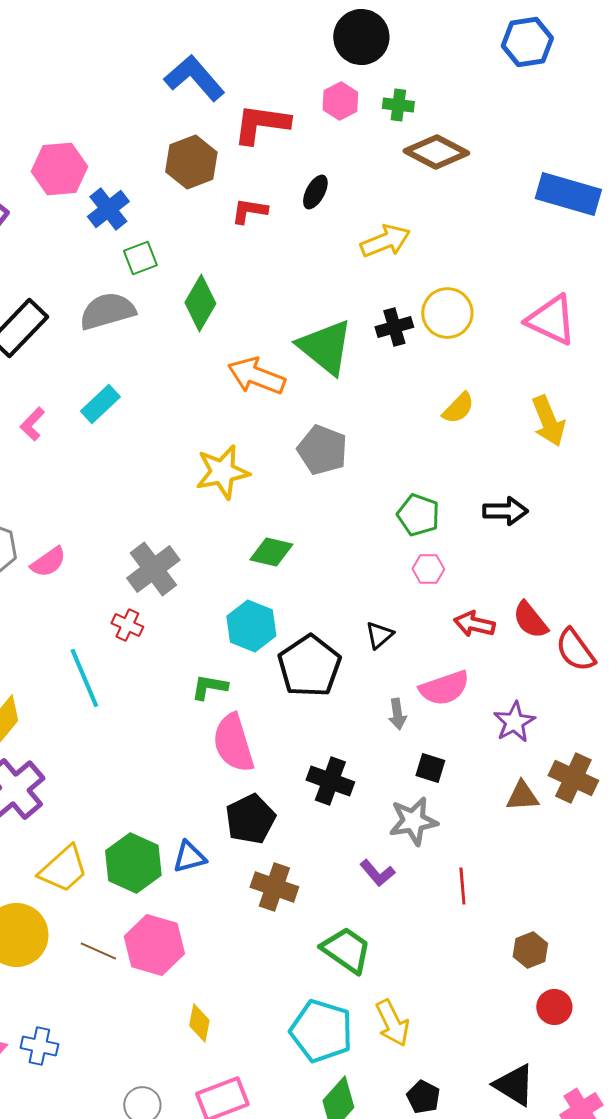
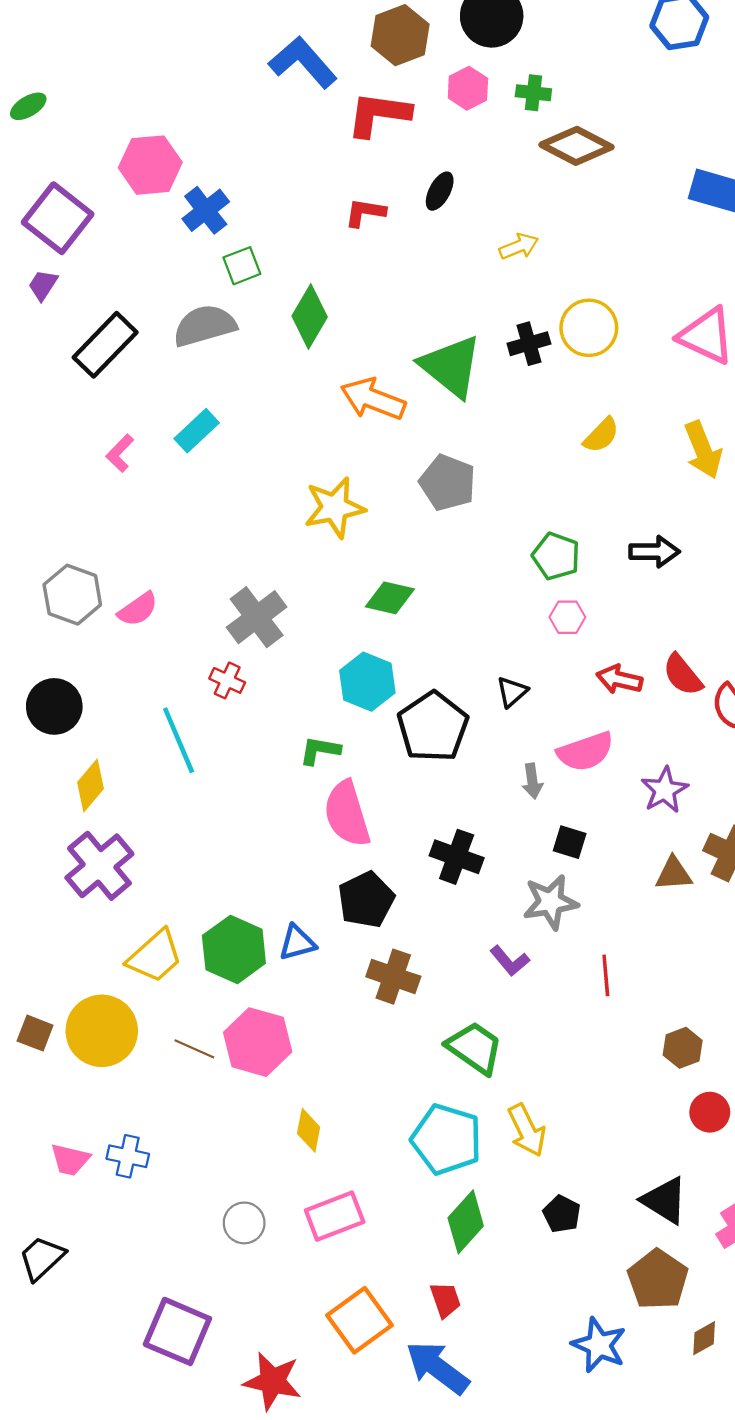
brown hexagon: (191, 162) -> (400, 35), moved
yellow arrow: (385, 241) -> (519, 246), size x0.7

